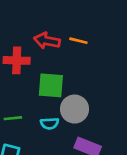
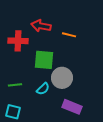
orange line: (78, 41) -> (69, 35), moved
cyan semicircle: (50, 123) -> (43, 89), turned -40

